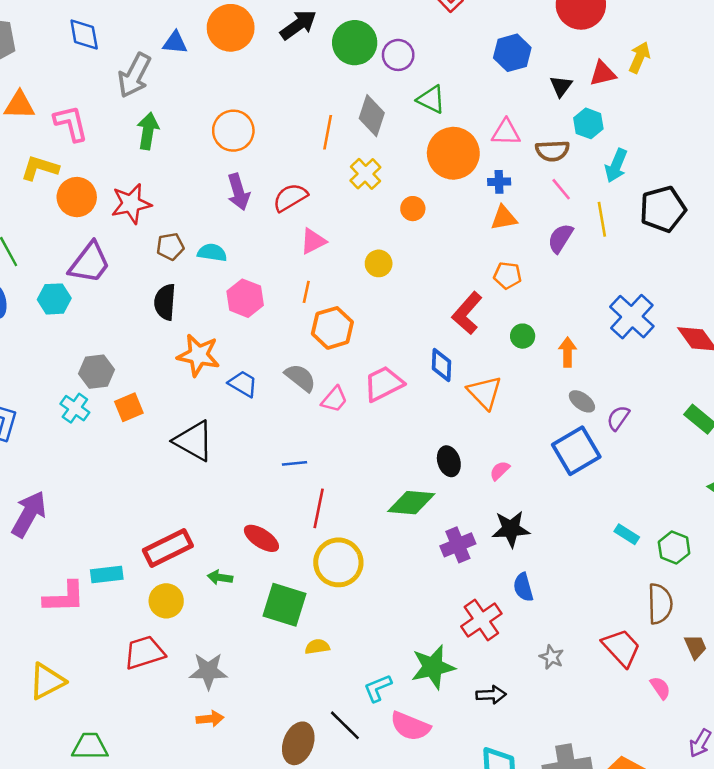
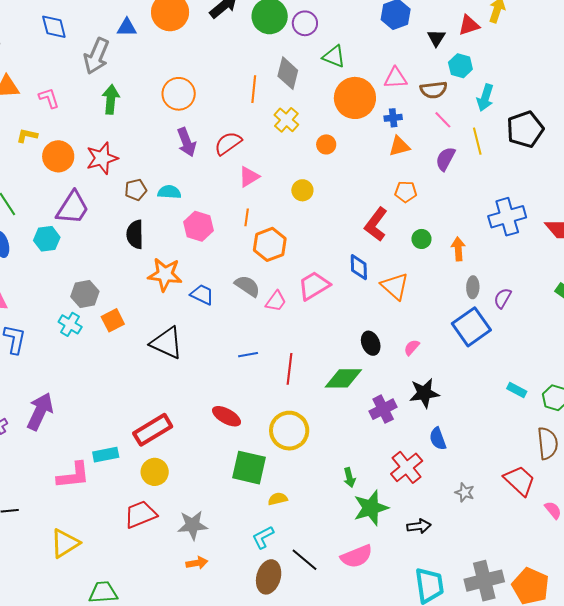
pink L-shape: (71, 123) -> (49, 98), size x0.7
yellow L-shape: (40, 168) -> (27, 136), size x0.7
blue cross: (632, 317) -> (507, 217), turned 36
gray ellipse: (582, 401) -> (473, 287), turned 60
red line: (319, 508) -> (289, 369), moved
green arrow: (220, 577) -> (349, 478), moved, turned -108
cyan L-shape: (378, 688) -> (263, 537), moved
pink semicircle: (410, 726) -> (357, 556), turned -40

